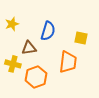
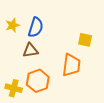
blue semicircle: (48, 31) -> (36, 27), moved
yellow cross: (13, 64) -> (14, 88), moved

